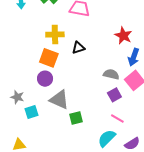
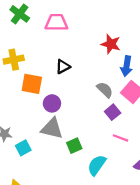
yellow cross: (55, 34) -> (14, 60), moved
gray semicircle: (111, 74) -> (105, 90), turned 42
purple circle: (45, 79) -> (52, 103), moved
cyan semicircle: (107, 138) -> (97, 165), moved

